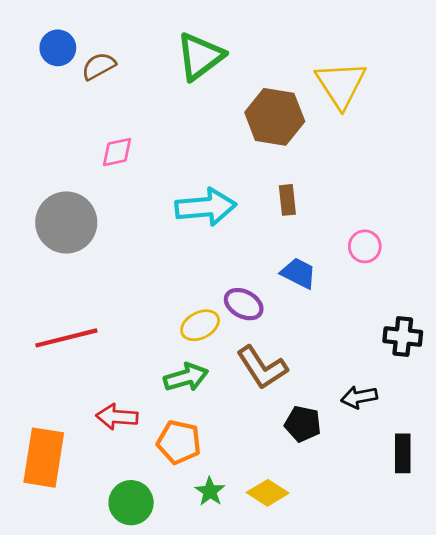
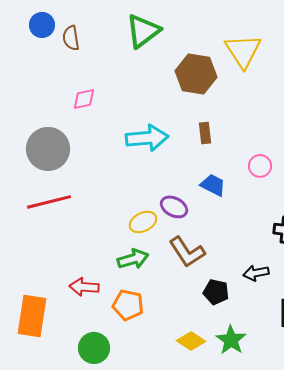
brown semicircle: (99, 66) -> (71, 38), turned -70
red line: (66, 338) -> (49, 202), moved
green star: (210, 491) -> (231, 340), moved, size x1.4

